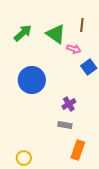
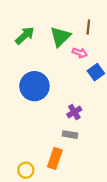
green triangle: (56, 34) -> (60, 37), turned 40
orange rectangle: (78, 150) -> (55, 158), moved

